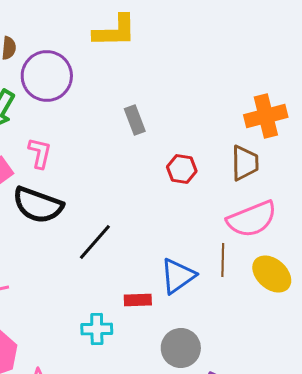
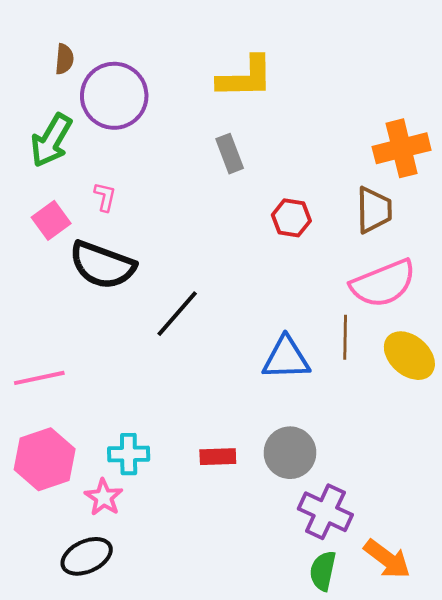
yellow L-shape: (115, 31) -> (245, 77), moved
pink L-shape: (40, 153) -> (105, 197), size x0.7
blue triangle: (178, 276) -> (286, 358), turned 33
red rectangle: (138, 300) -> (218, 457), moved
cyan cross: (97, 329) -> (129, 454), moved

